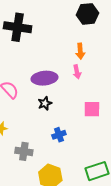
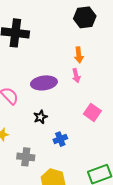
black star: (45, 103) -> (40, 117), moved
pink square: (92, 109) -> (92, 112), turned 36

